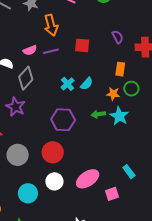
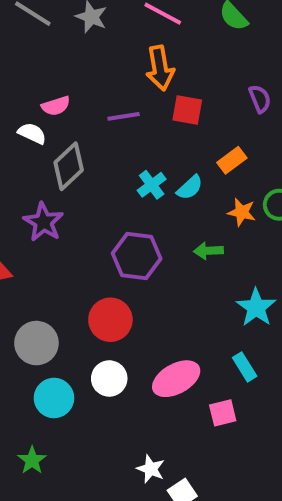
orange arrow: (51, 25) -> (160, 68), moved
pink semicircle: (30, 50) -> (56, 106), moved
orange rectangle: (120, 69) -> (232, 160), moved, turned 40
cyan star: (119, 116) -> (256, 307), moved
gray circle: (18, 155) -> (36, 343), moved
cyan rectangle: (129, 172) -> (245, 367), moved

